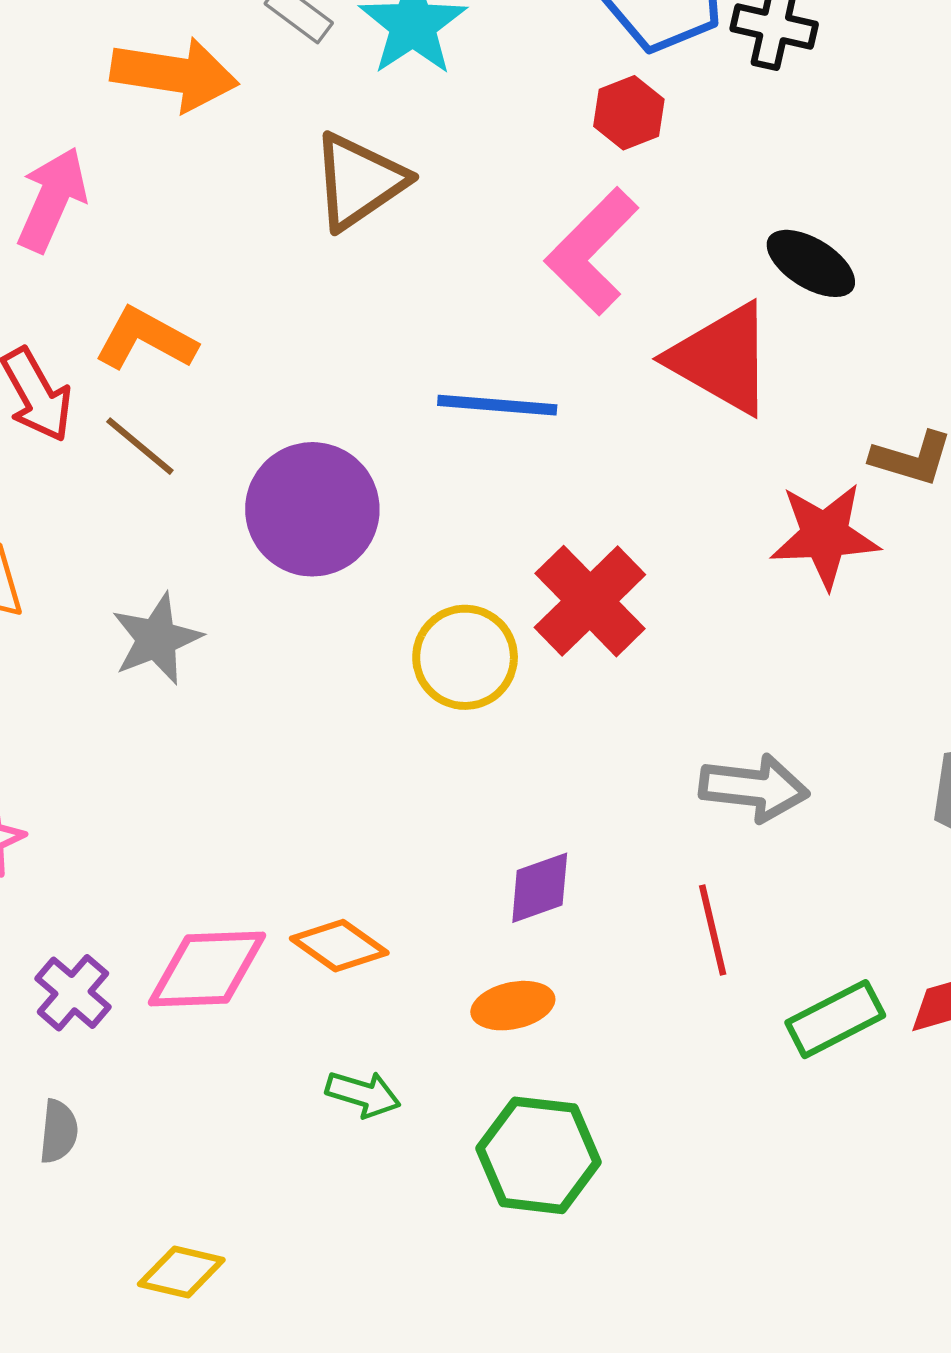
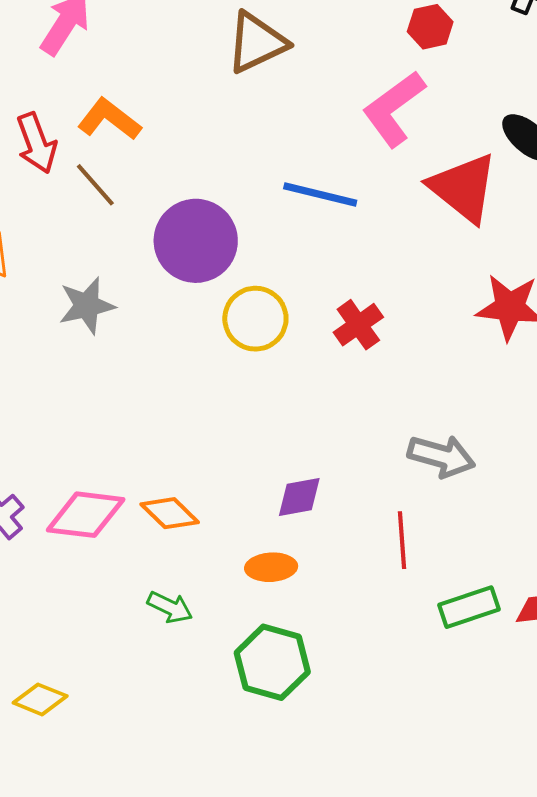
red cross: (590, 601) -> (358, 325), size x0.7
yellow circle: (465, 657) -> (255, 319), moved

